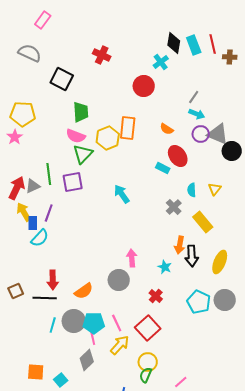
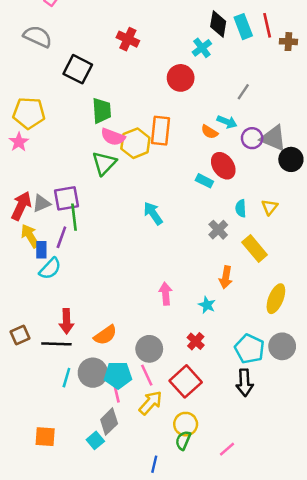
cyan arrow: (197, 114) -> (227, 122), moved
pink semicircle: (76, 136) -> (113, 137), moved
green line: (49, 174) -> (74, 217), moved
purple square: (73, 182) -> (66, 198), moved
black arrow: (192, 256) -> (245, 383), moved
gray circle: (119, 280) -> (149, 349), moved
cyan square: (61, 380) -> (95, 440), moved

